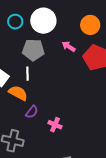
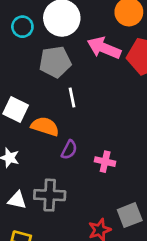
pink arrow: (69, 46) -> (104, 48), size x1.6
white line: (28, 74) -> (72, 98), moved

